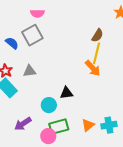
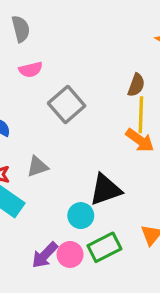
gray square: (32, 35) -> (67, 104), moved
black triangle: (66, 93) -> (105, 190), size x1.5
pink circle: (48, 136) -> (70, 254), moved

